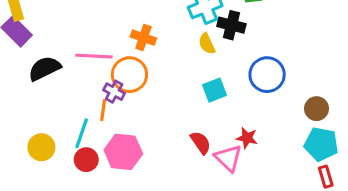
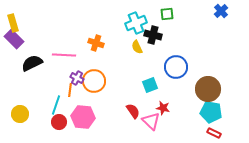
orange circle: (129, 75) -> (94, 81), moved
cyan square: (214, 90) -> (150, 85), moved
brown circle: (317, 109) -> (208, 89), size x1.6
yellow circle: (41, 147) -> (20, 114), moved
red rectangle: (326, 177) -> (214, 133), turned -48

